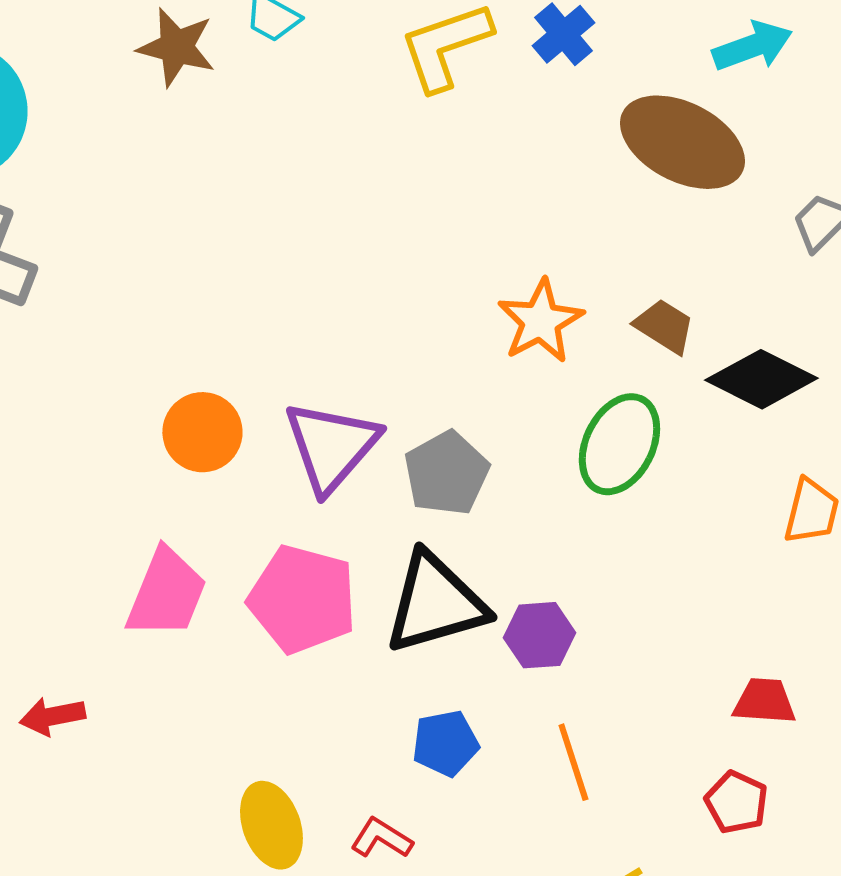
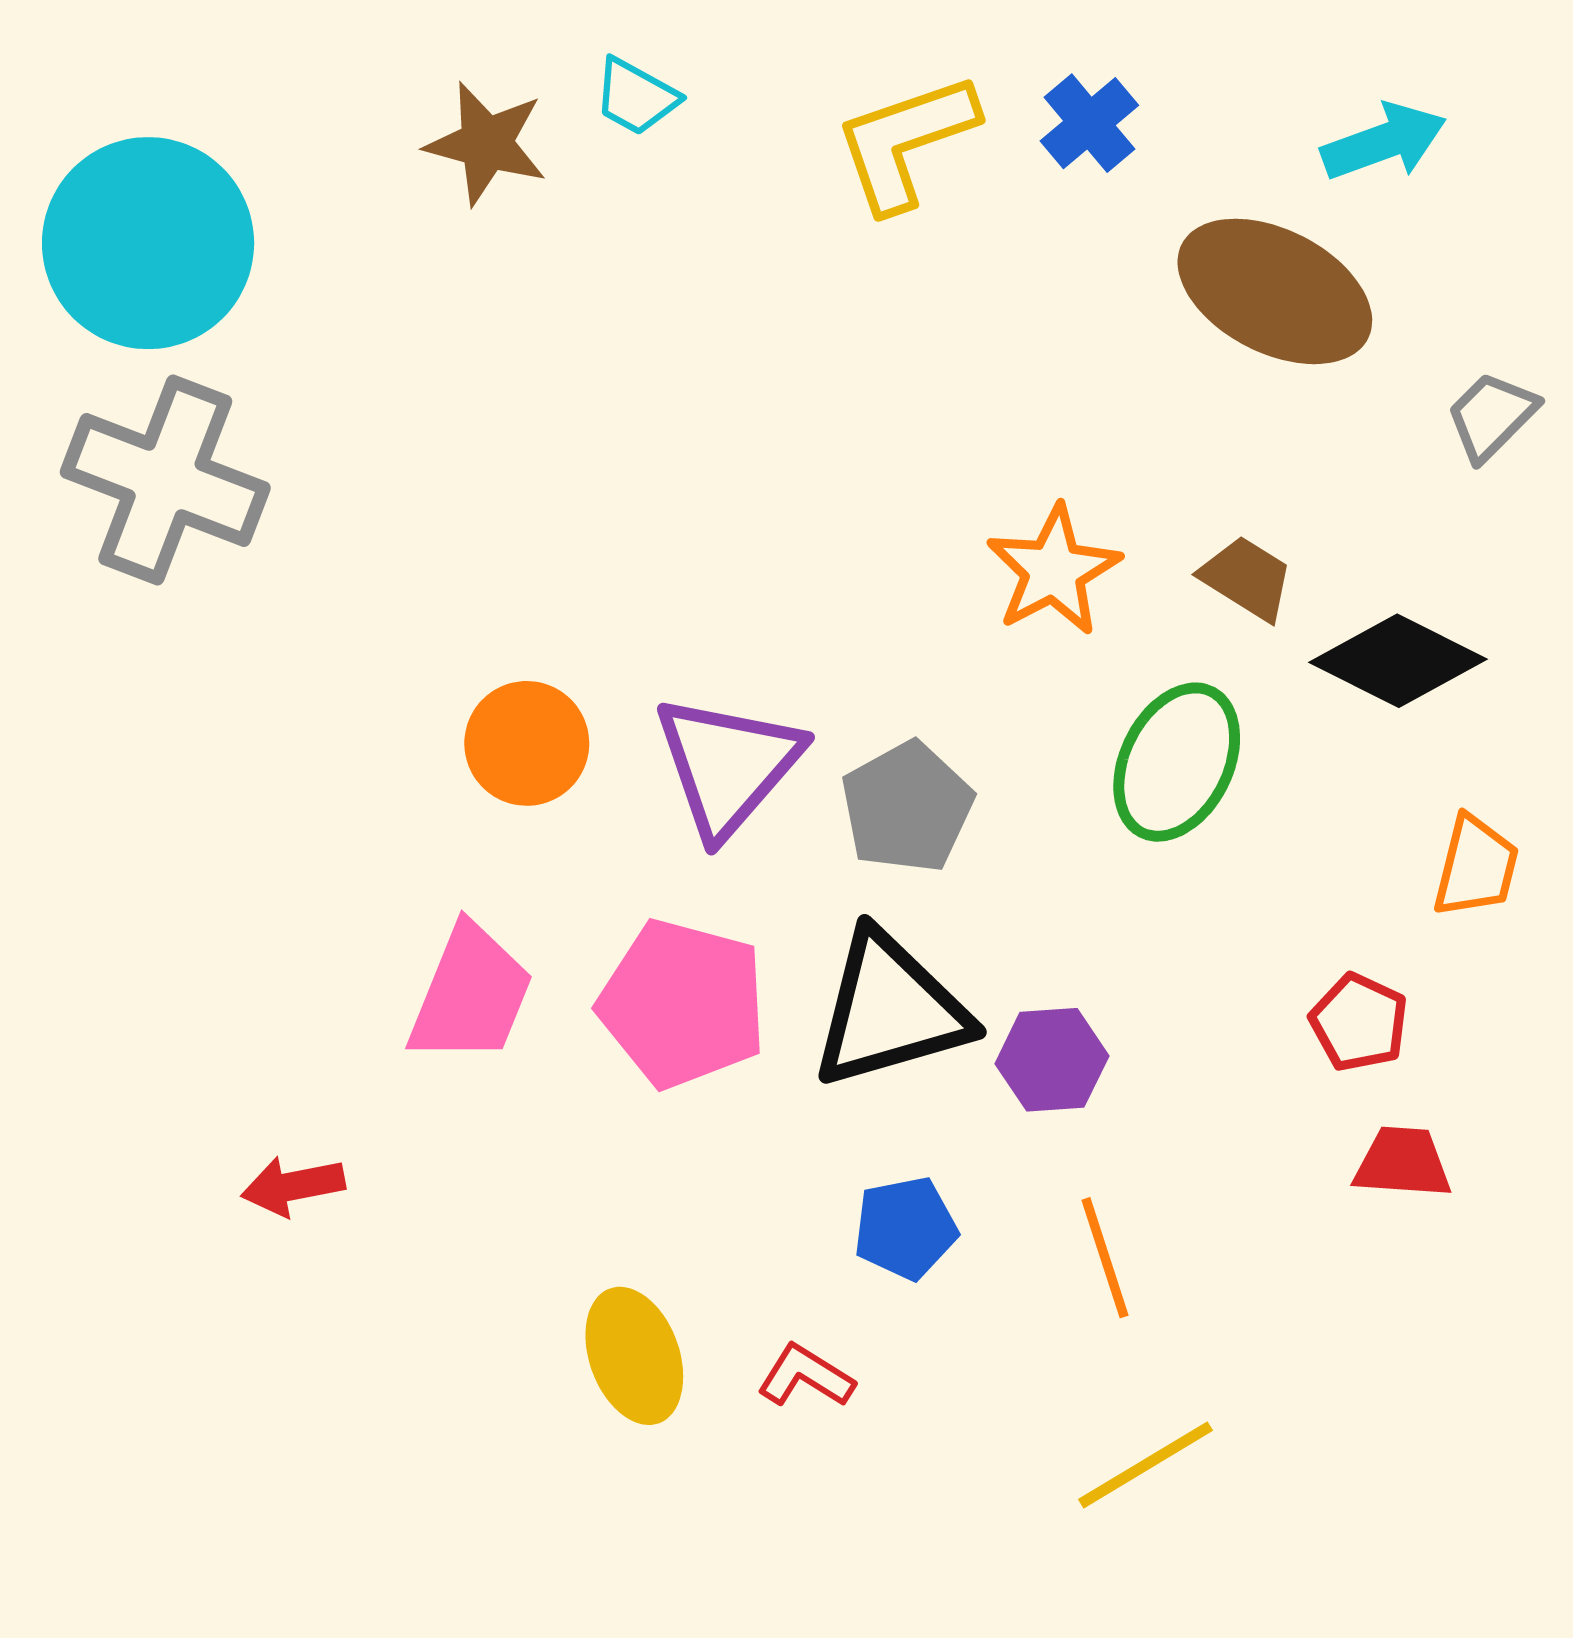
red pentagon: (736, 802) -> (1359, 1022), moved

